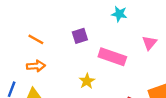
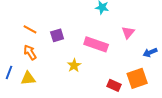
purple square: (80, 36) -> (57, 35), moved
orange arrow: (36, 66) -> (30, 52), turned -119

